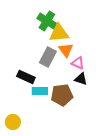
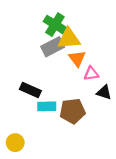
gray rectangle: (48, 57) -> (53, 47), moved, turned 36
pink triangle: (78, 63) -> (91, 74), turned -32
black triangle: (81, 79) -> (104, 92), moved

